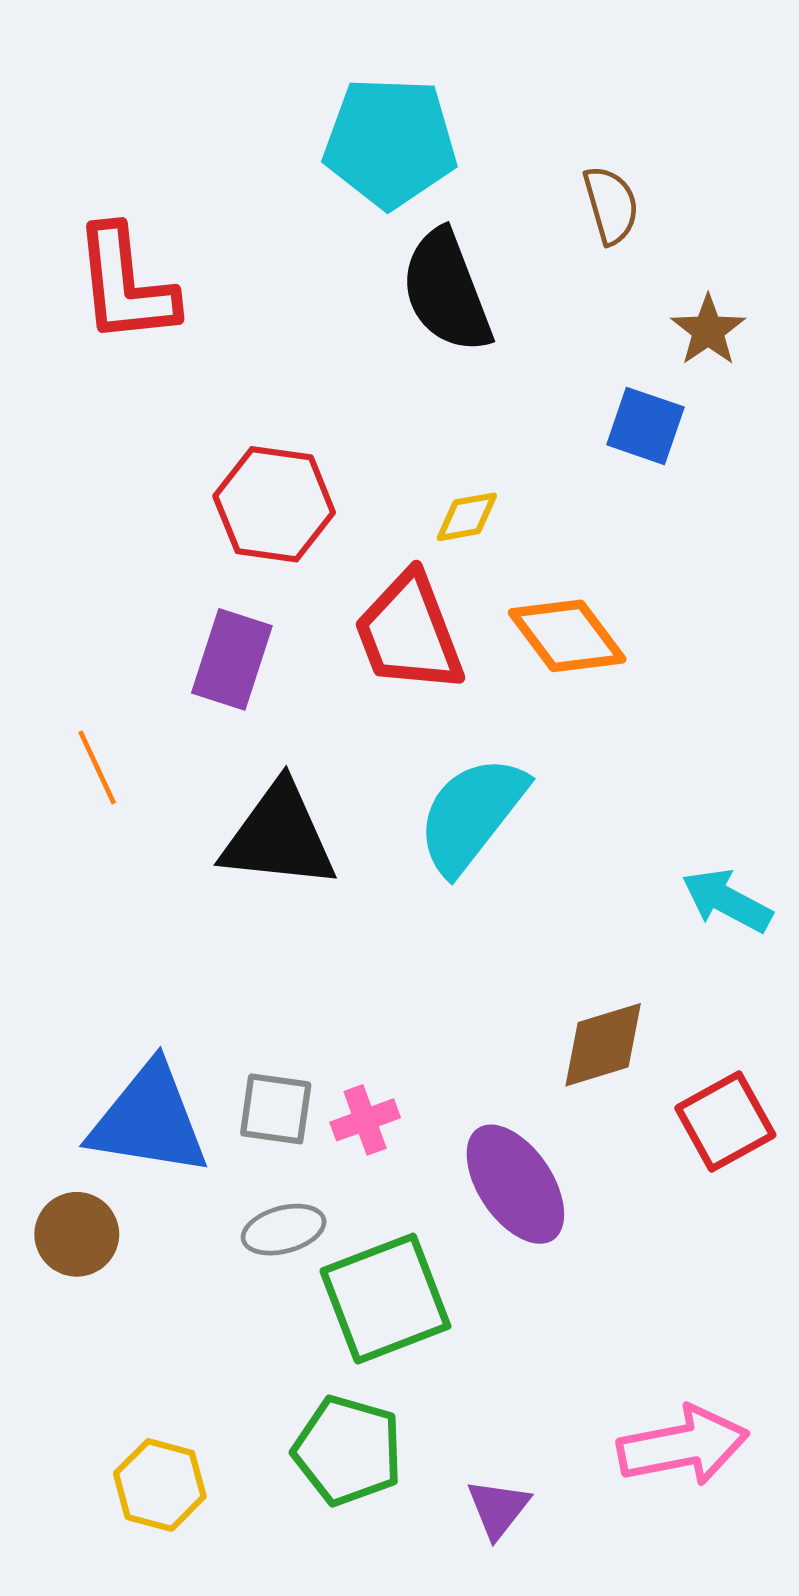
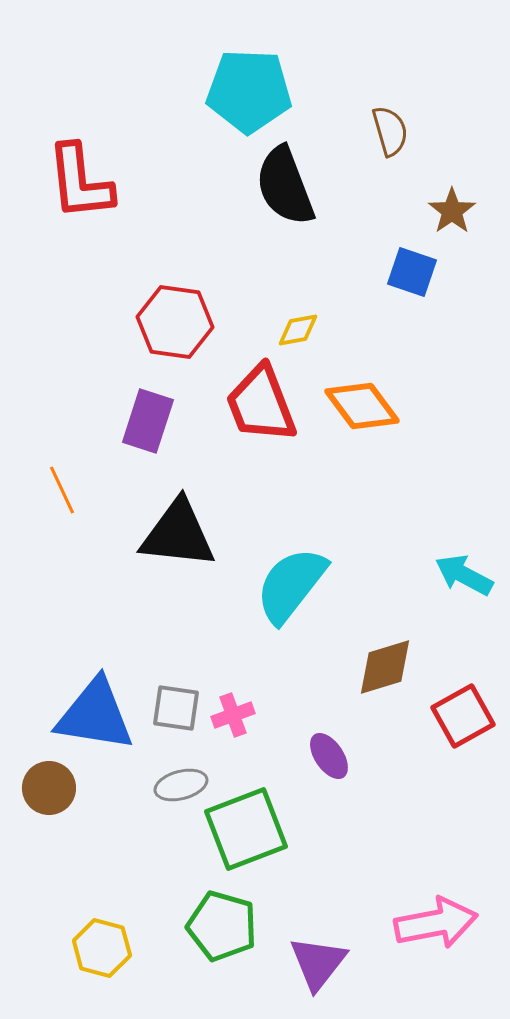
cyan semicircle: (472, 814) -> (291, 585), moved
purple ellipse: (515, 1184) -> (329, 756), size x0.6
purple triangle: (498, 1508) -> (318, 963), size x1.4

